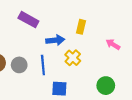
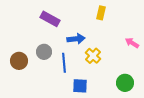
yellow rectangle: (81, 27) -> (101, 13), moved
gray circle: (19, 65) -> (44, 52), moved

